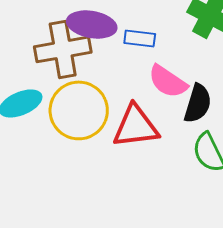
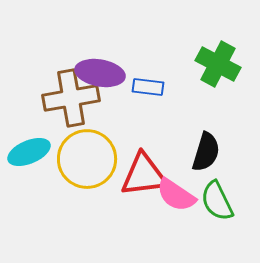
pink semicircle: (168, 81) -> (176, 195), moved

